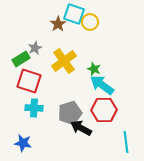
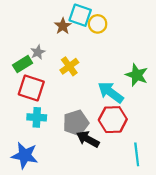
yellow cross: (64, 61) -> (69, 66), size x0.7
green star: (94, 69) -> (137, 75), moved, size x1.5
blue star: (23, 143) -> (25, 155), size x1.4

